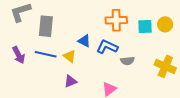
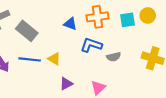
gray rectangle: (46, 26) -> (27, 31), turned -50
blue triangle: (84, 41) -> (70, 24), moved
purple triangle: (71, 81) -> (66, 84), moved

